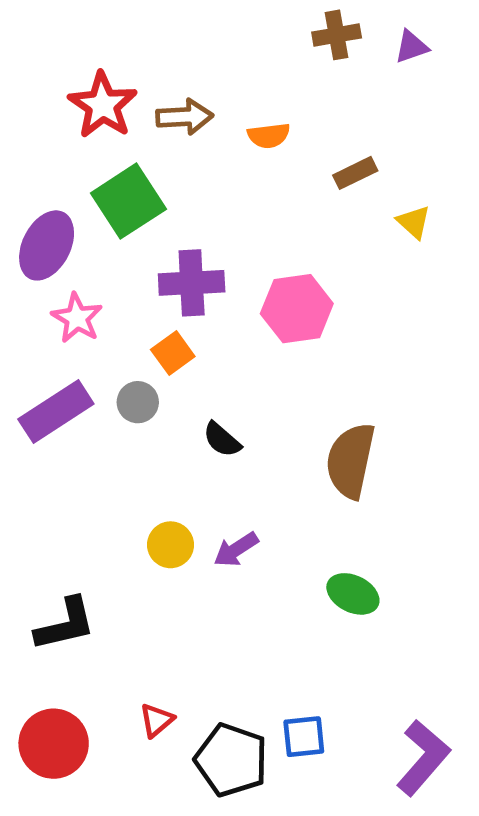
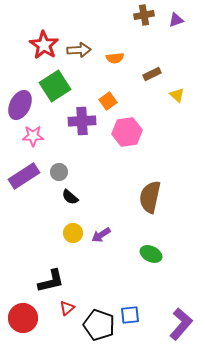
pink star: (77, 318) -> (33, 136), turned -30
orange square: (173, 353) -> (108, 101), moved
black semicircle: (222, 440) -> (70, 197), moved
black L-shape: (65, 624) -> (51, 281), moved

